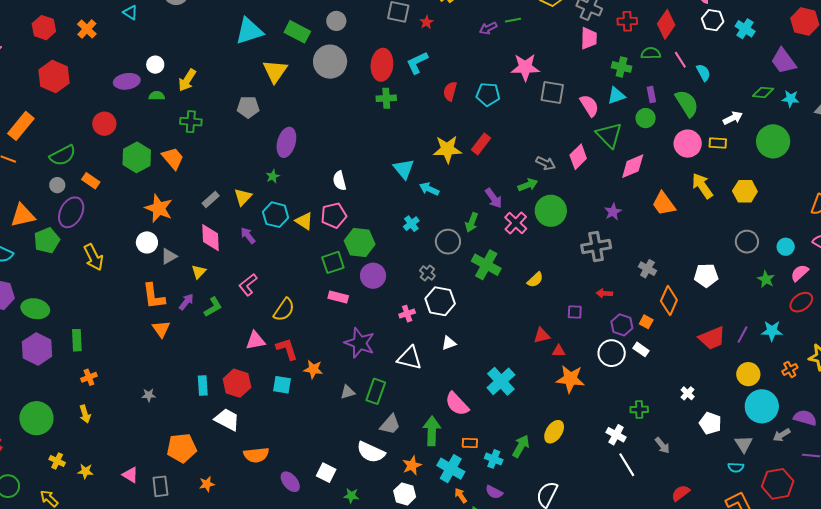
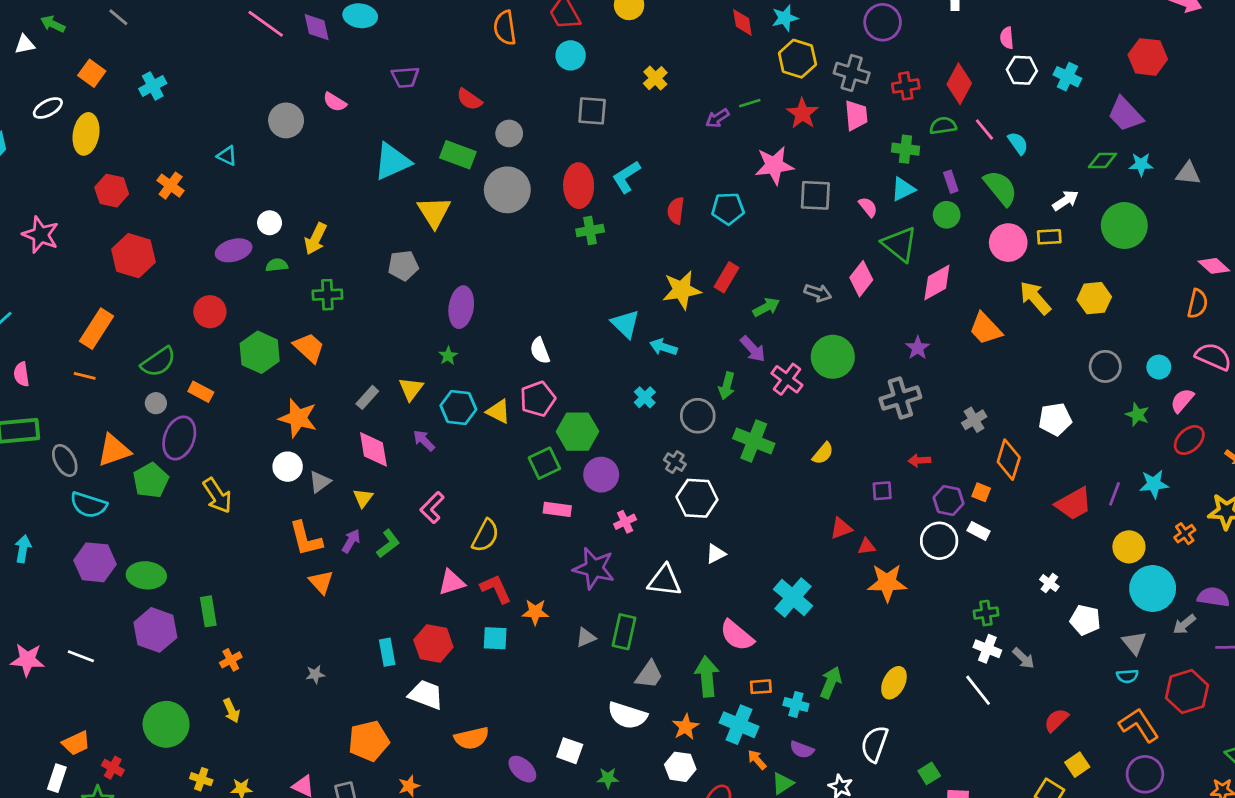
red star: (427, 22) -> (802, 113), moved, size x1.6
pink semicircle: (589, 106) -> (868, 207), size x0.7
green arrow: (528, 185) -> (766, 307), moved
gray cross: (647, 269) -> (974, 420), turned 36
pink cross: (407, 314) -> (625, 522), moved
yellow ellipse: (554, 432) -> (894, 683), moved
white cross: (616, 435) -> (987, 649), moved

